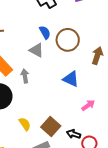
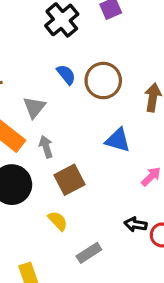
gray triangle: (36, 50) -> (34, 107), moved, turned 49
brown square: (51, 127) -> (69, 180), moved, turned 30

